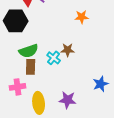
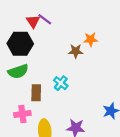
brown star: (68, 50) -> (76, 51), moved
green semicircle: (29, 51) -> (18, 71), moved

